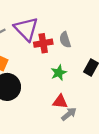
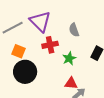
red cross: (43, 43) -> (50, 45), moved

